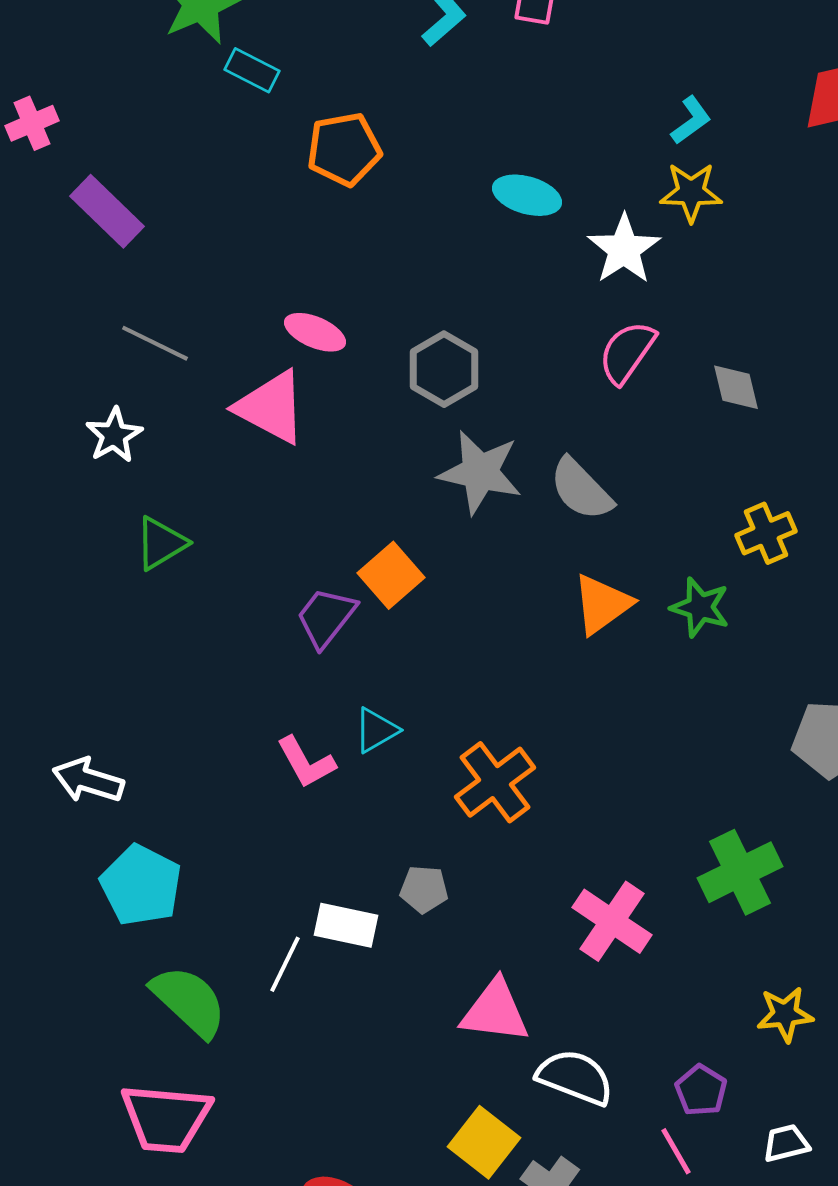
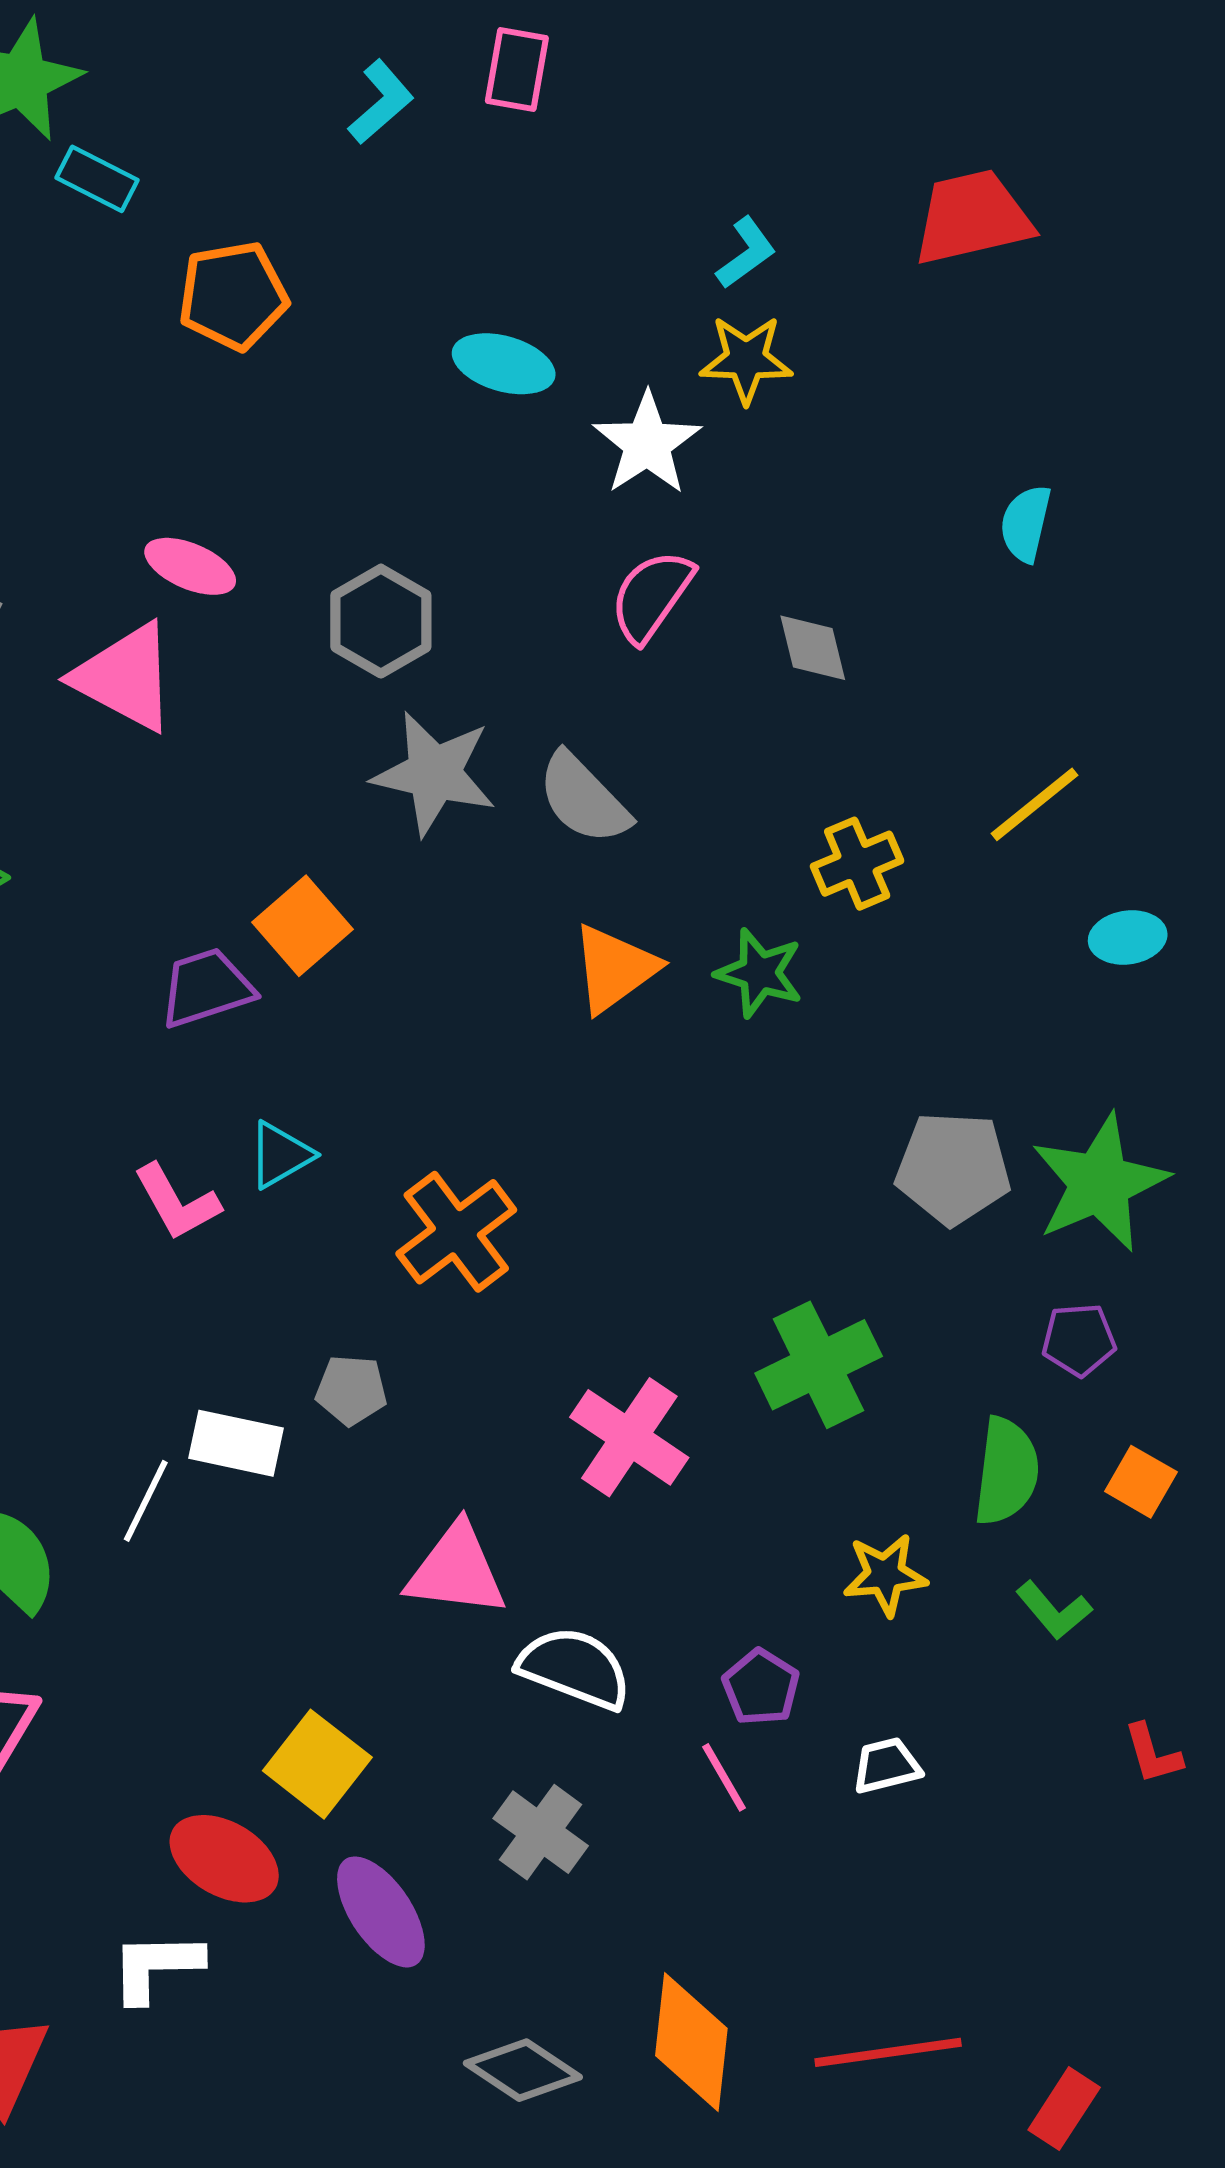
purple trapezoid: (326, 617) -> (206, 988), turned 34
yellow square: (484, 1142) -> (317, 1764), moved

